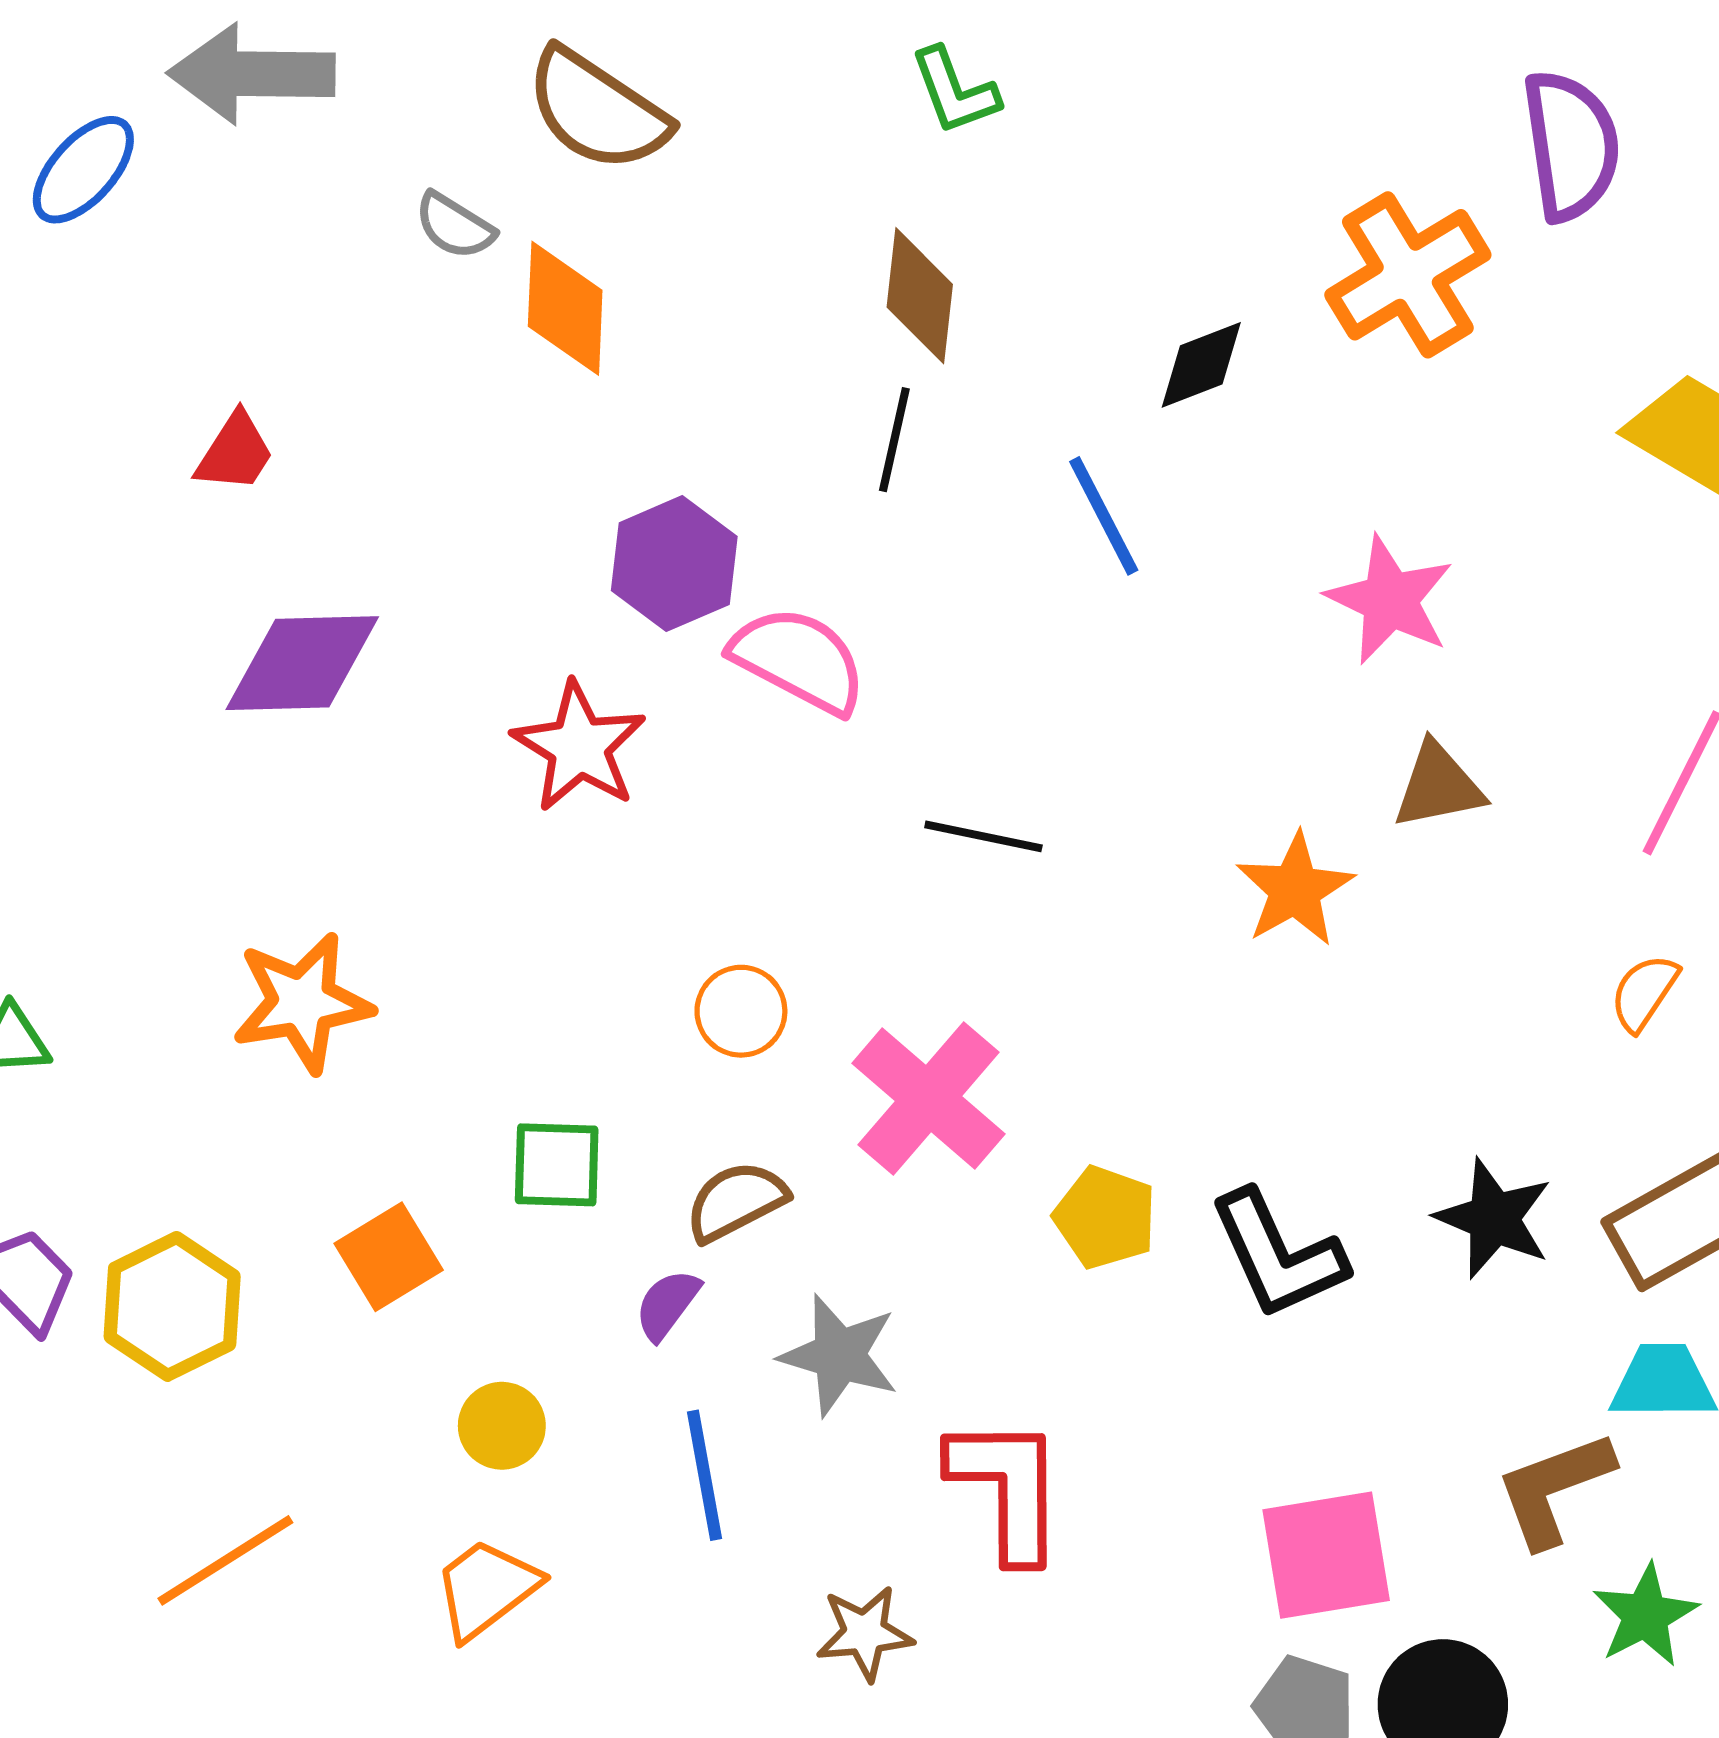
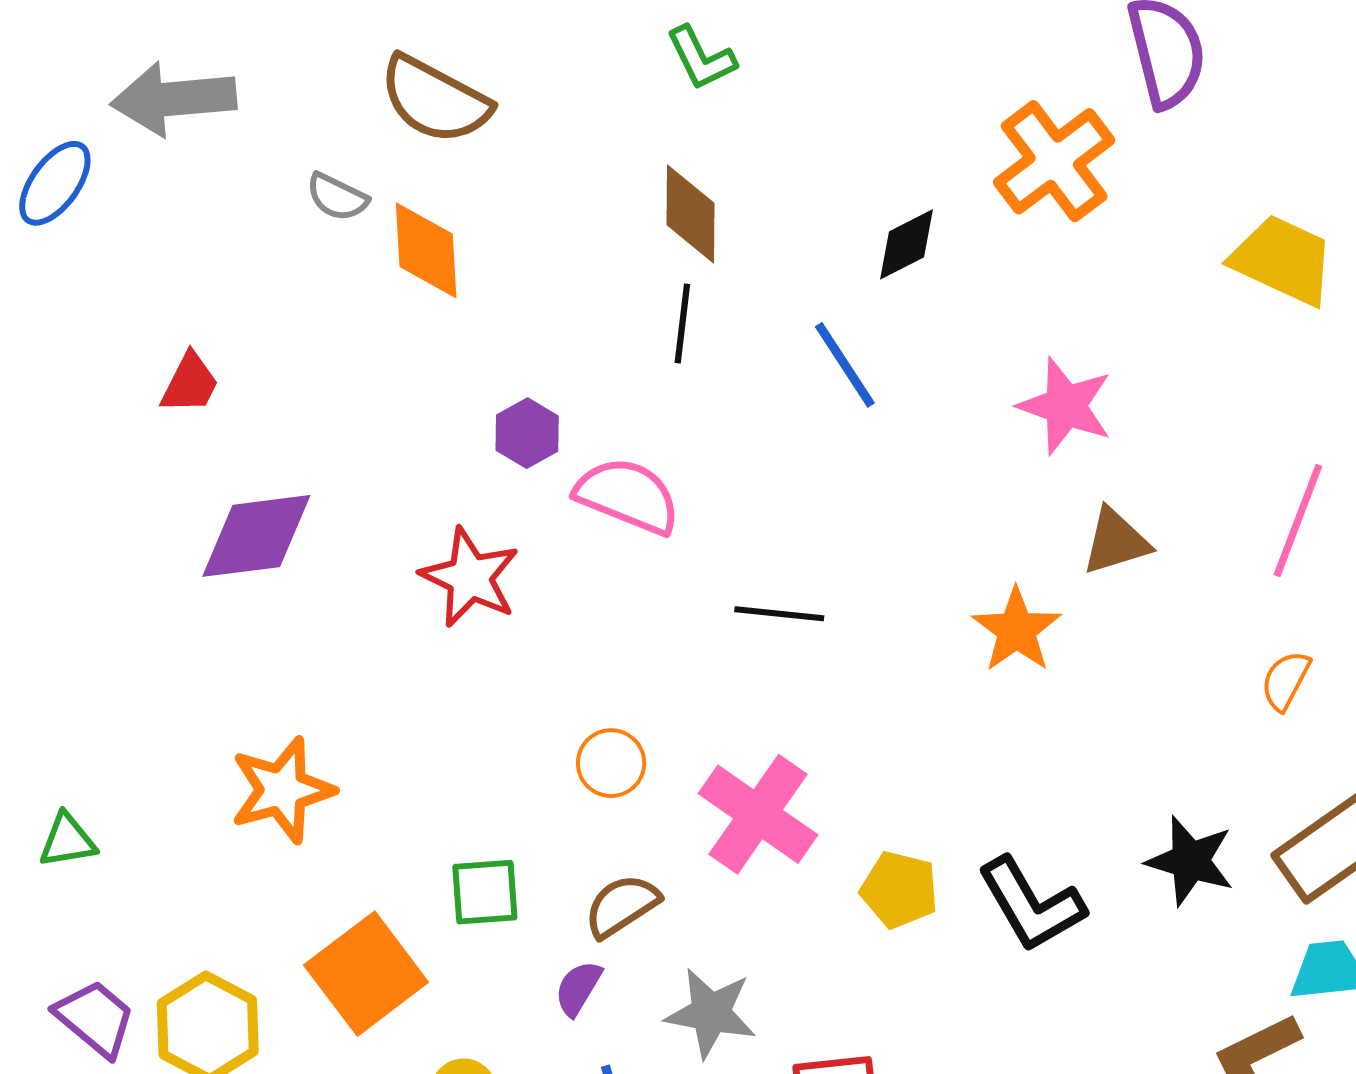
purple hexagon: (674, 564) -> (527, 433), size x0.7
orange square: (389, 1257) -> (366, 974), size x1.5

